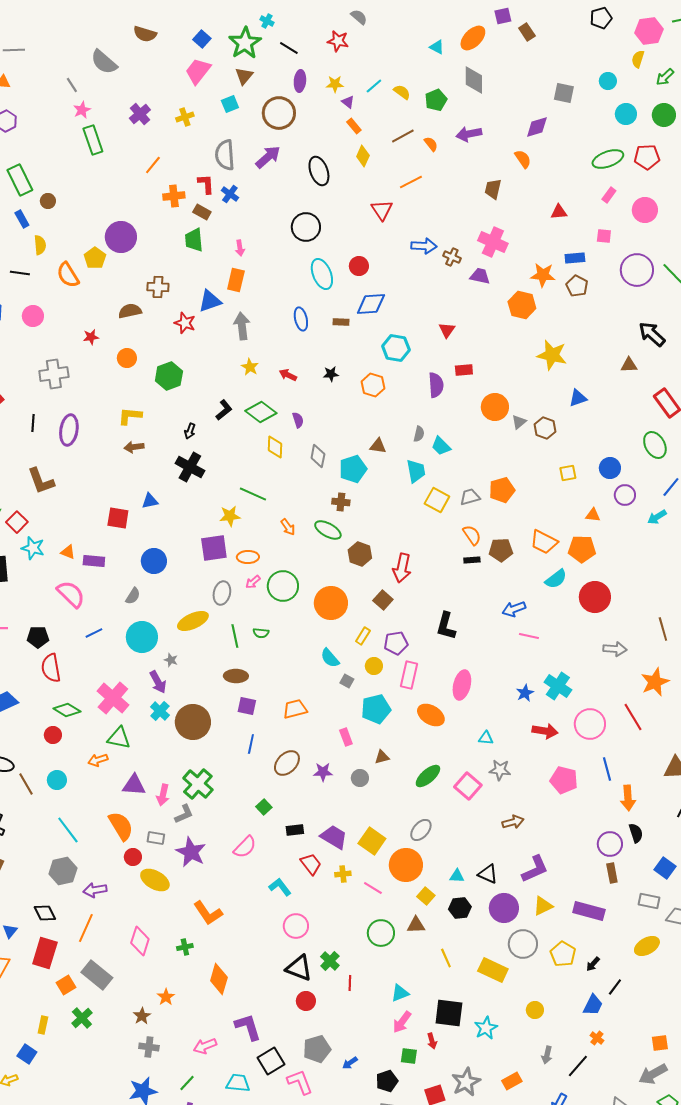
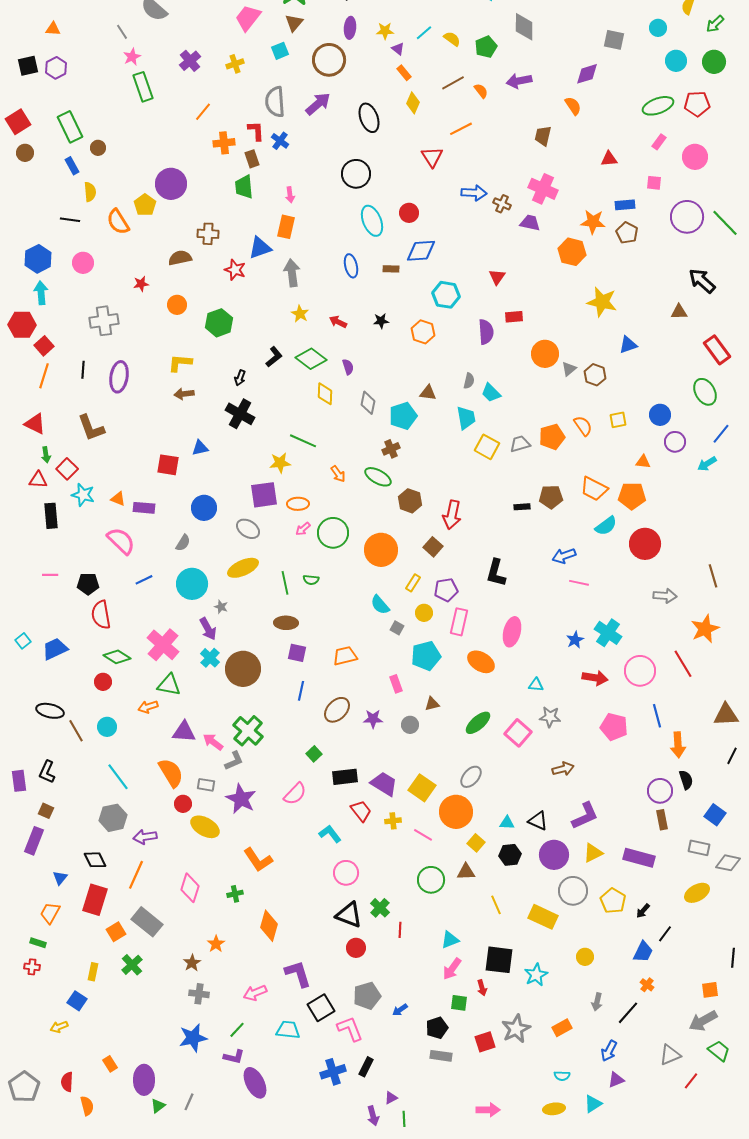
brown rectangle: (202, 212) -> (252, 159), turned 42
brown cross: (341, 502) -> (391, 449), turned -30
orange semicircle: (472, 535) -> (583, 426), moved
gray ellipse: (222, 593) -> (248, 529), moved, turned -70
pink arrow: (163, 795) -> (213, 742), turned 115
black rectangle: (295, 830) -> (345, 777), size x1.4

